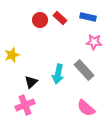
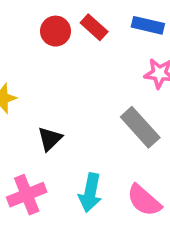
cyan arrow: (58, 74) -> (90, 193), moved
black triangle: (31, 82) -> (50, 139), moved

